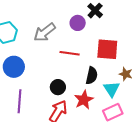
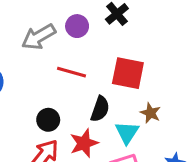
purple circle: (78, 23) -> (77, 26), moved

